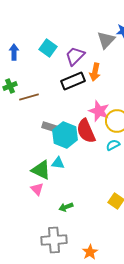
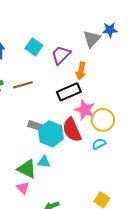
black rectangle: (73, 81) -> (69, 92), moved
brown line: (29, 97) -> (23, 85), moved

